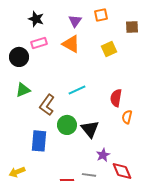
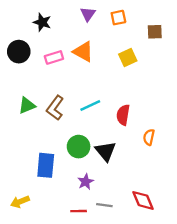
purple triangle: (75, 21) -> (88, 14), moved
pink rectangle: (39, 43) -> (54, 57), moved
black circle: (19, 57) -> (19, 52), moved
red semicircle: (116, 98) -> (123, 115), moved
brown L-shape: (47, 105) -> (55, 108), moved
purple star: (103, 155) -> (86, 182), moved

